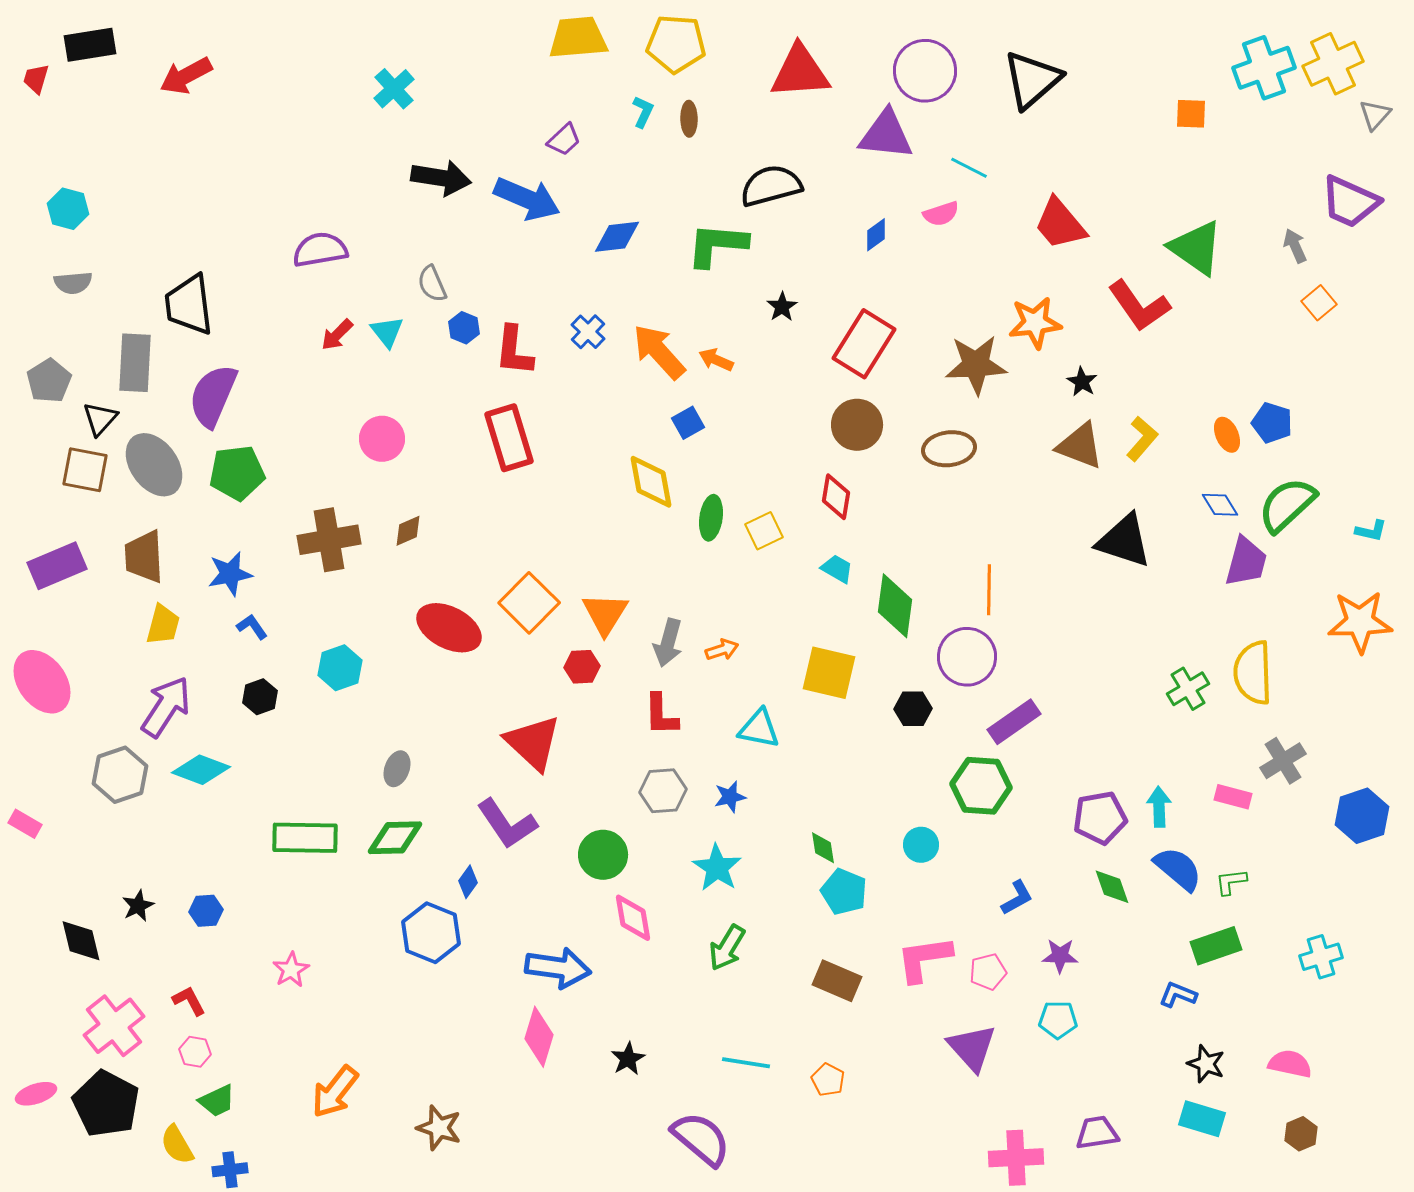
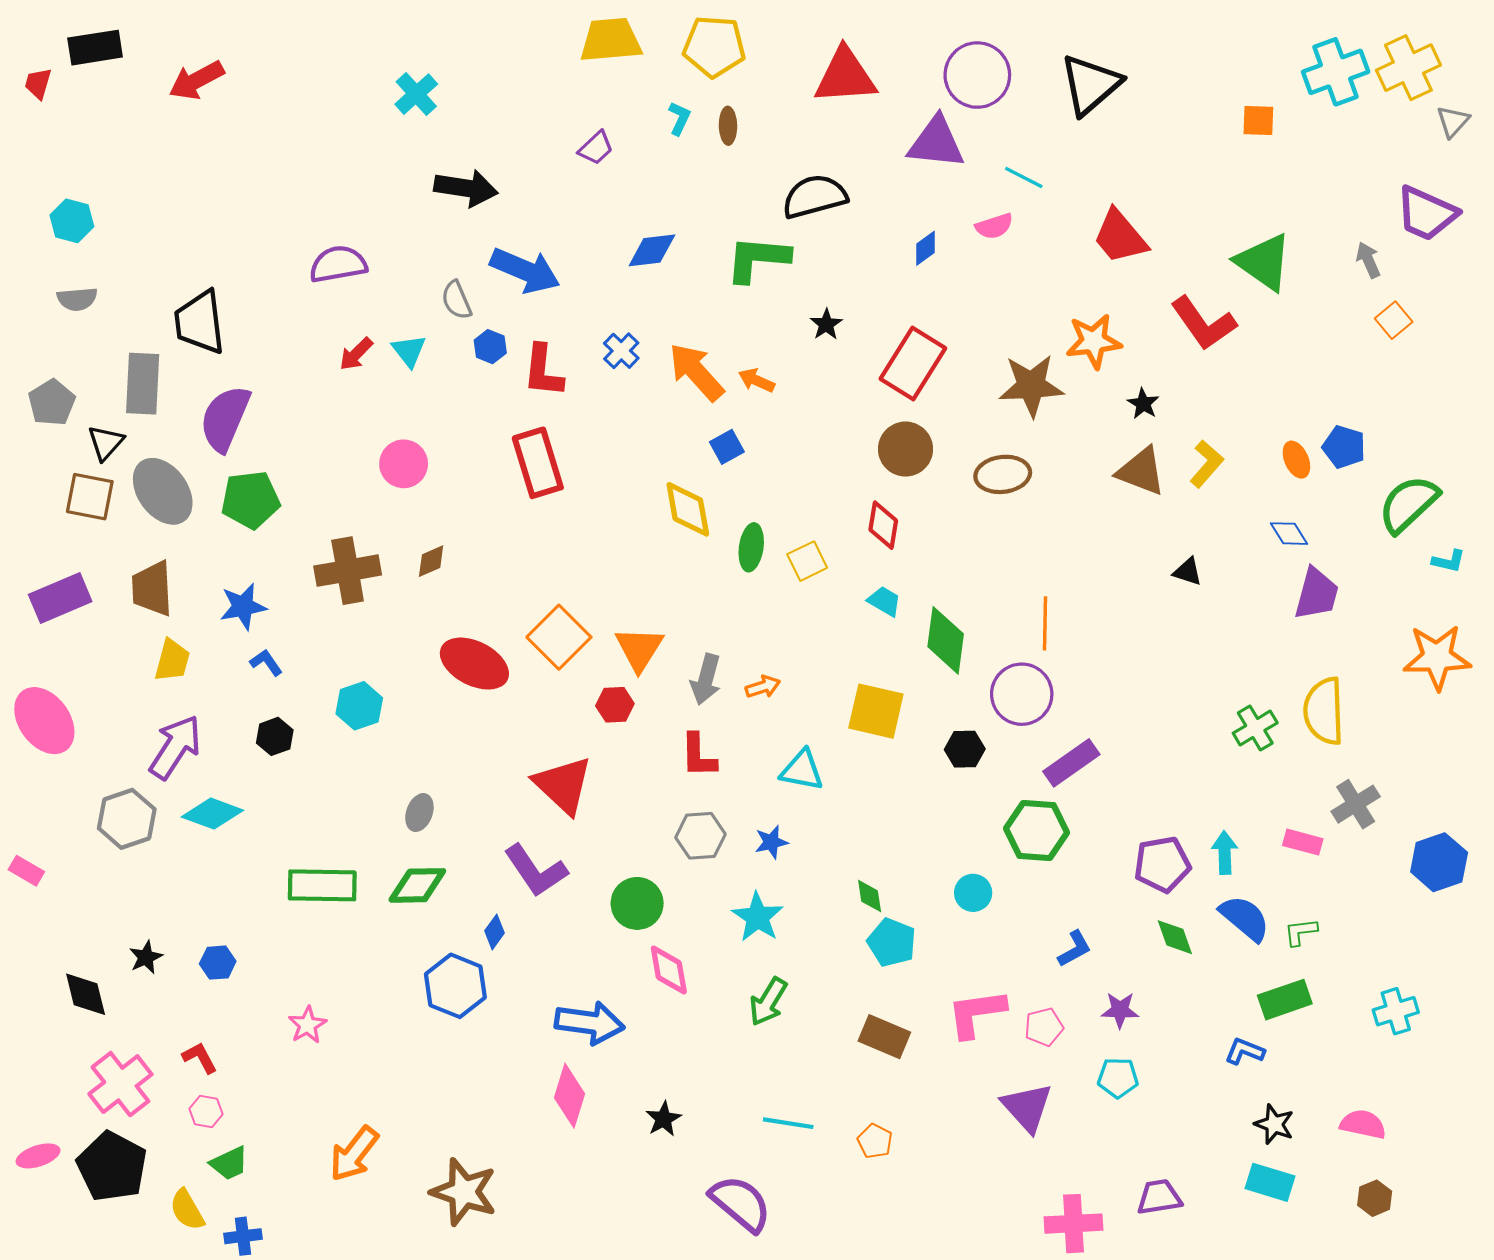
blue arrow: (527, 199) -> (525, 270), moved
green semicircle: (1287, 505) -> (1408, 504), moved
black triangle: (1124, 541) -> (1188, 572), size x0.5
brown star: (439, 1128) -> (464, 1192), size x1.4

